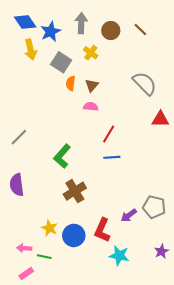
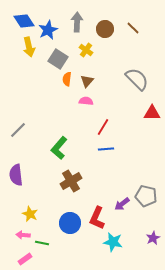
yellow star: (49, 228) -> (30, 214), moved

